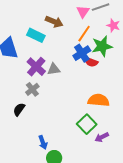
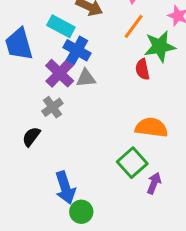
blue cross: (82, 53) -> (77, 50), moved, turned -30
red semicircle: (91, 62) -> (142, 69), turned 56
purple arrow: (102, 137) -> (154, 183), turned 136
blue arrow: (43, 142) -> (65, 188), size x1.5

